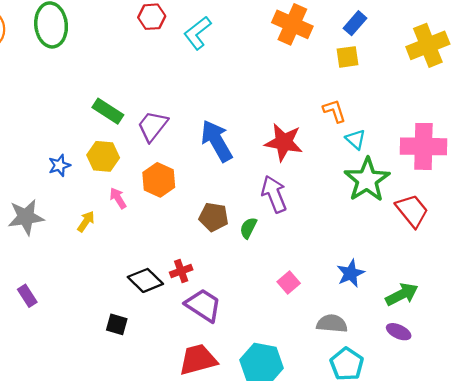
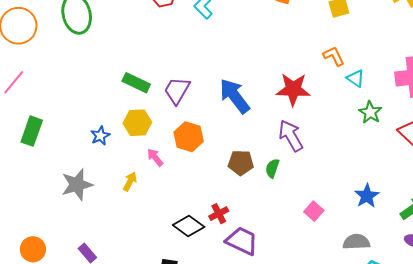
green star: (367, 180) -> (370, 112), size x0.6

